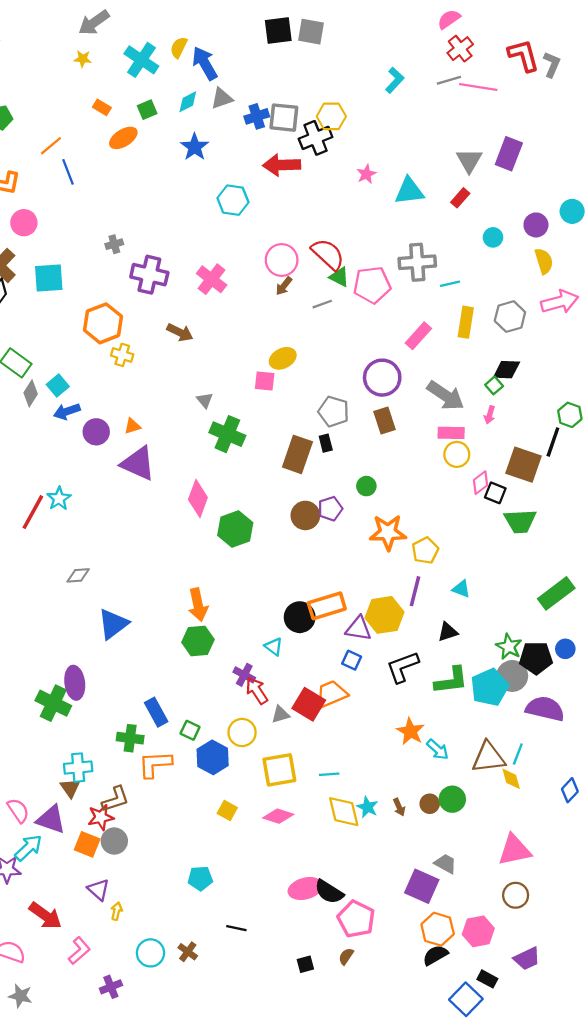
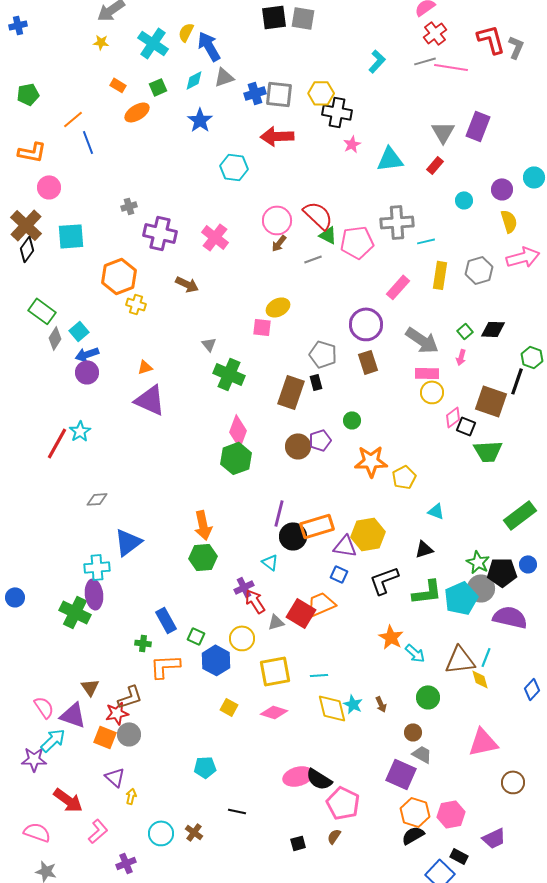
black cross: (316, 138) -> (337, 112), moved, turned 32
black diamond: (507, 370) -> (493, 329), moved
purple circle: (96, 432) -> (87, 372), moved
pink diamond: (198, 499) -> (238, 431), moved
purple line: (415, 591) -> (279, 513), moved
purple cross: (244, 675) -> (244, 587), turned 36
green cross: (130, 738) -> (143, 643), size x0.7
cyan cross: (78, 768) -> (97, 567), moved
brown circle: (430, 804) -> (413, 732), moved
brown circle: (516, 895) -> (513, 782), moved

